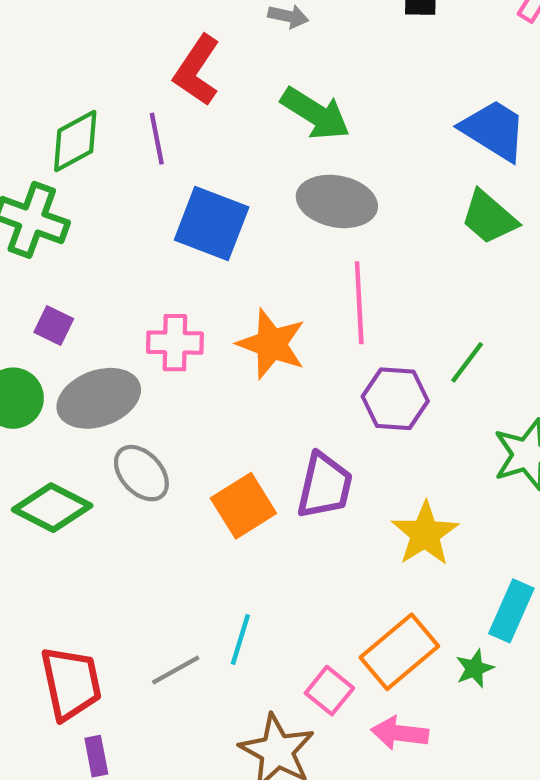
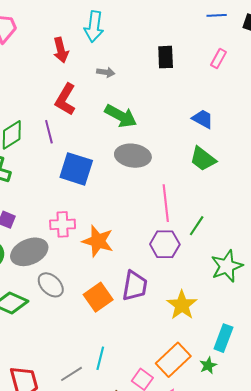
blue trapezoid: (494, 130) -> (203, 119), size x0.7
pink line: (359, 303) -> (166, 203), moved
orange star: (271, 344) -> (98, 241), moved

